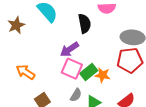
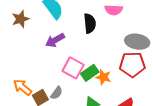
purple arrow: (69, 49) -> (55, 40), moved
orange arrow: (26, 72) -> (22, 87), moved
gray semicircle: (76, 95) -> (57, 93), moved

